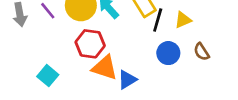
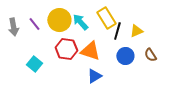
orange triangle: (105, 68) -> (90, 51), moved
cyan square: (48, 76) -> (34, 64), moved

